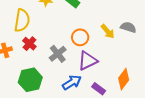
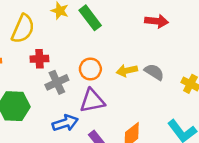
yellow arrow: (108, 31) -> (127, 71), turned 105
red cross: (29, 44) -> (39, 59), moved, turned 32

